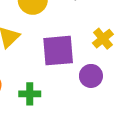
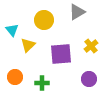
purple circle: (91, 76) -> (89, 79), moved

